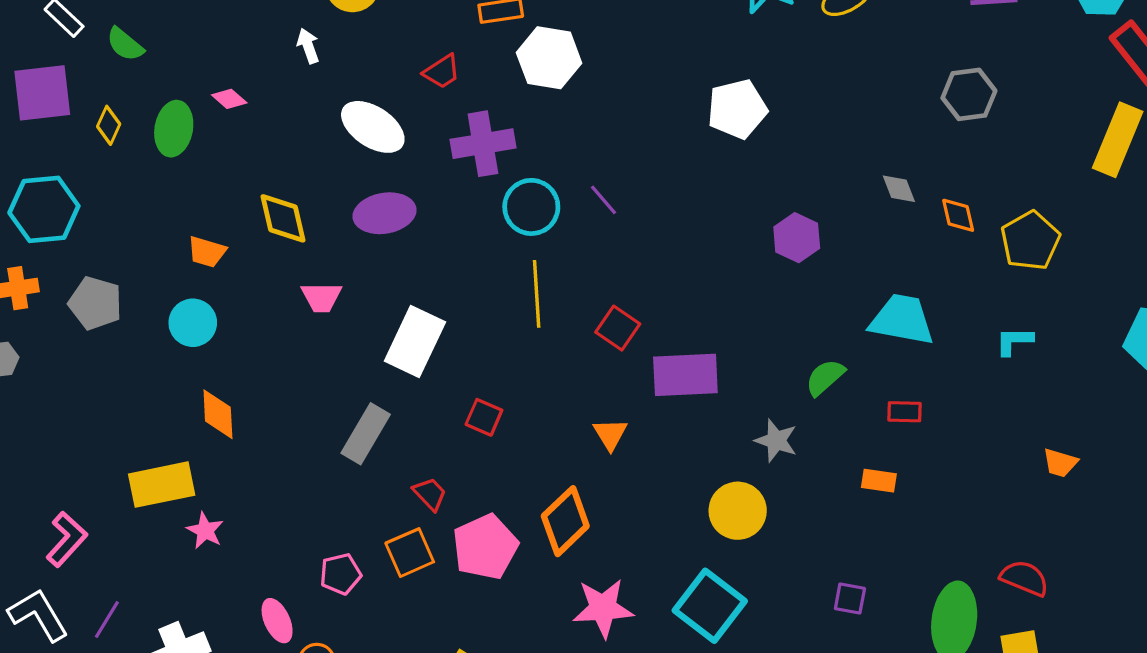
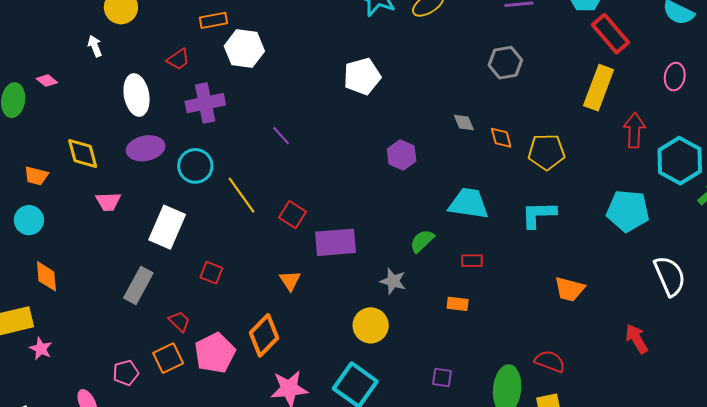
white ellipse: (373, 127) -> (137, 95), turned 48
cyan circle: (531, 207) -> (195, 166), moved
yellow pentagon: (1030, 241) -> (546, 152), turned 30
yellow line: (537, 294) -> (241, 195), turned -30
cyan L-shape: (1014, 341) -> (539, 215), size x1.5
orange trapezoid: (1060, 463) -> (570, 289), size x1.4

